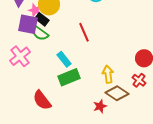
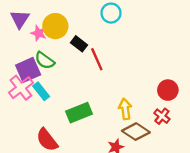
black rectangle: (42, 19) -> (79, 44), moved
purple square: (28, 24) -> (28, 70), moved, turned -35
cyan rectangle: (64, 59) -> (41, 91), moved

